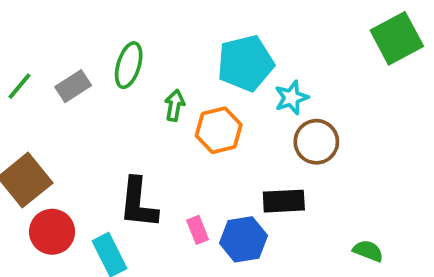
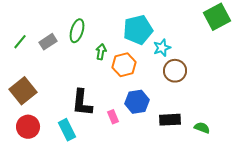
black rectangle: (284, 201) -> (170, 120), moved
red circle: (52, 232) -> (28, 127), moved
blue hexagon: (244, 239) -> (137, 102), moved

